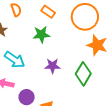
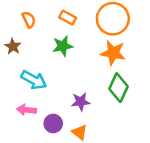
orange star: (97, 45) -> (113, 53), moved
purple star: (52, 66) -> (81, 102), moved

